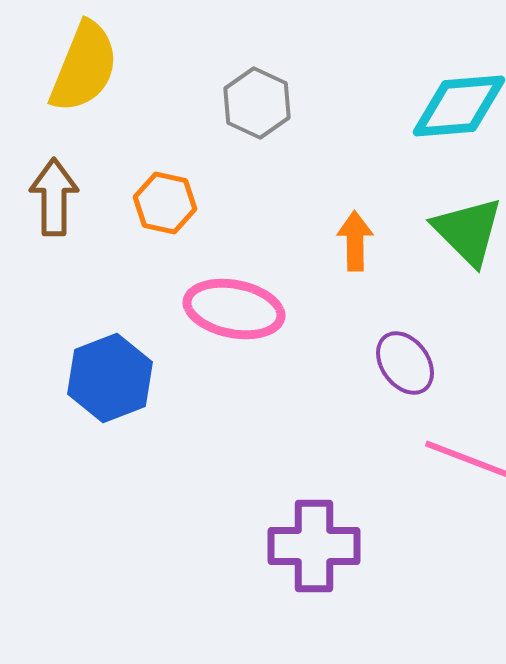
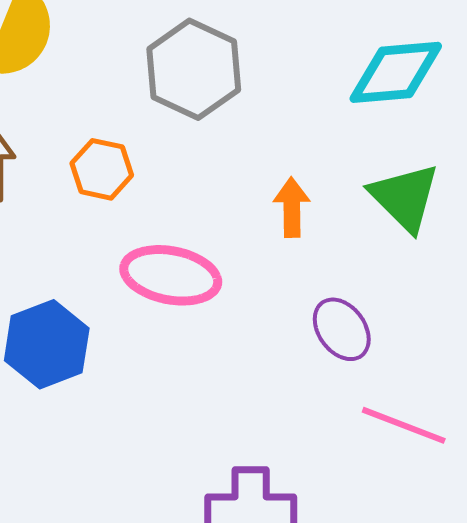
gray hexagon: (257, 103) -> (194, 69), size x1.4

